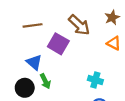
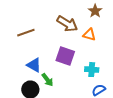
orange triangle: (114, 43) -> (89, 35), moved
purple square: (58, 44) -> (65, 56), moved

